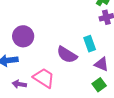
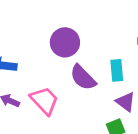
purple circle: (23, 36) -> (65, 42), moved

